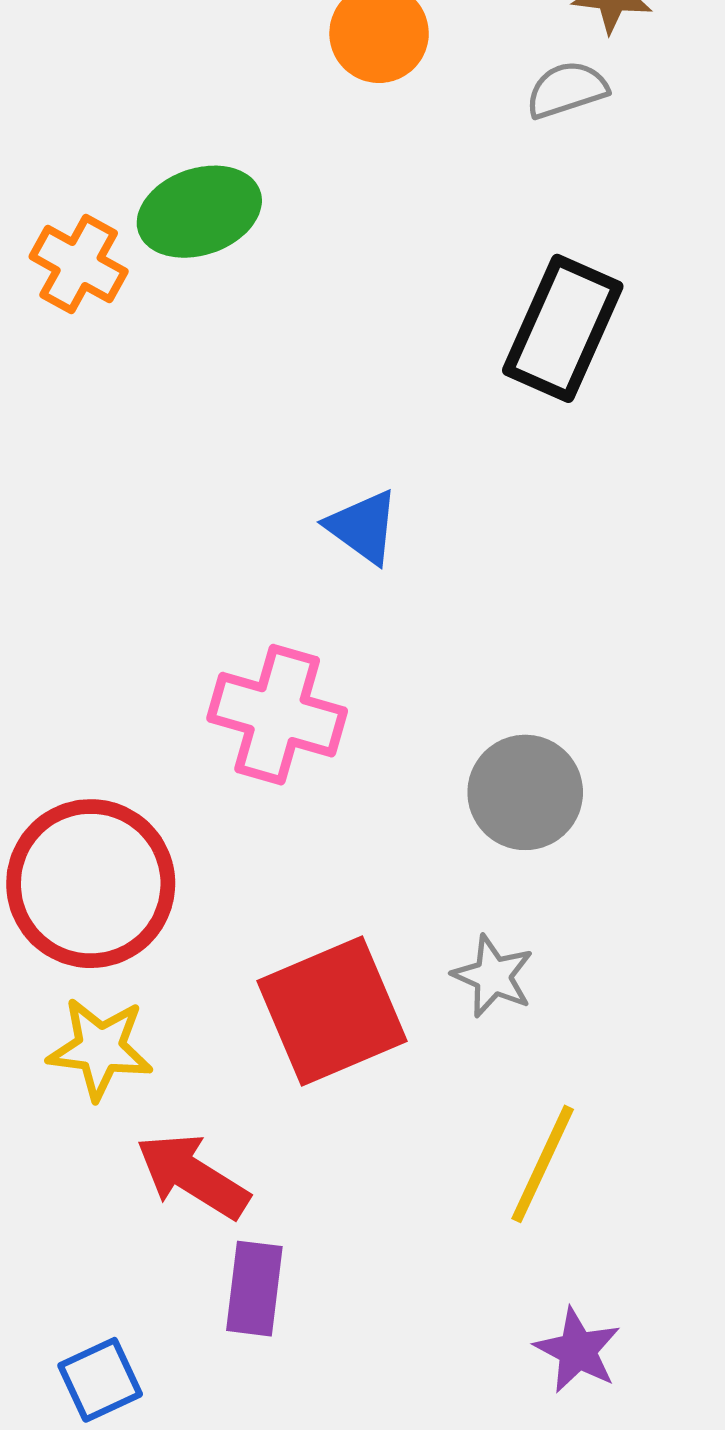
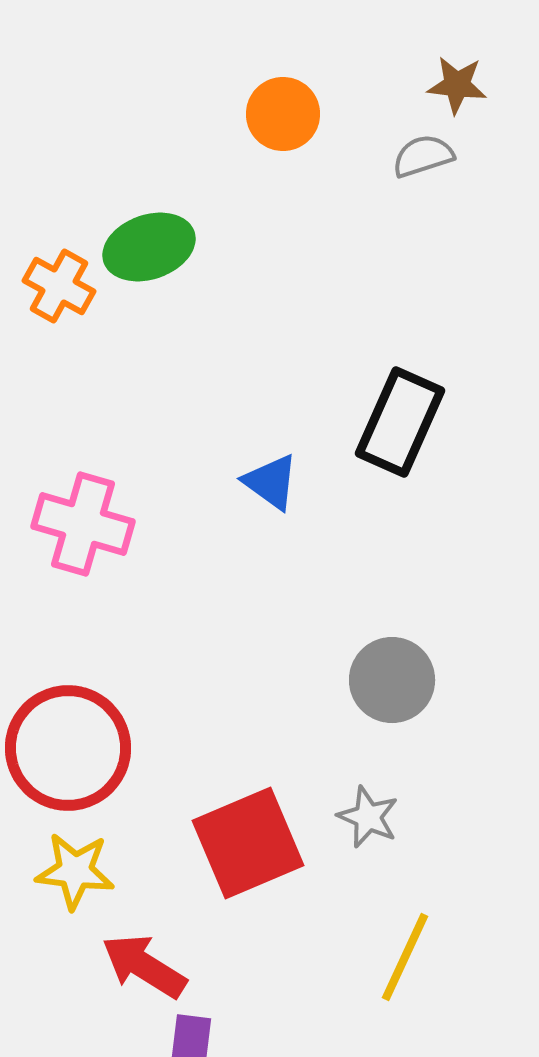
black rectangle: (563, 328) -> (400, 422), moved
pink cross: (277, 715) -> (83, 524), moved

